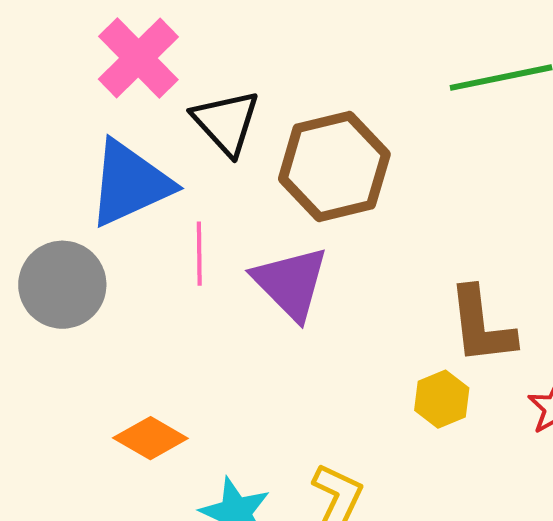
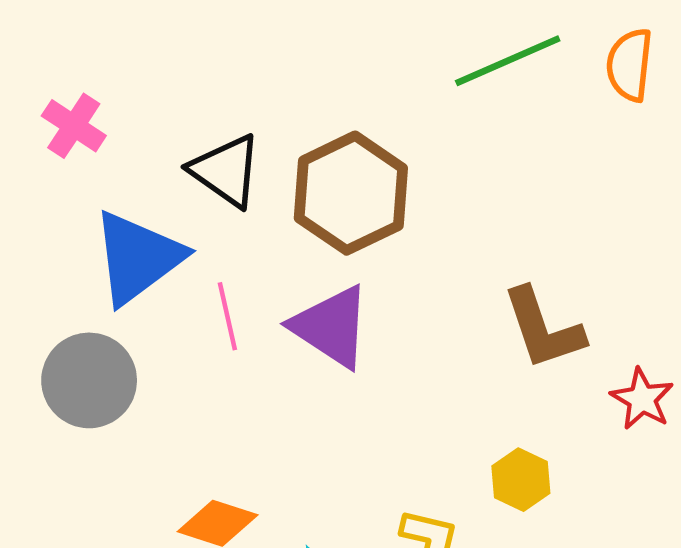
pink cross: (138, 58) -> (74, 126), moved, size x0.7
yellow hexagon: (442, 399) -> (521, 480), moved

